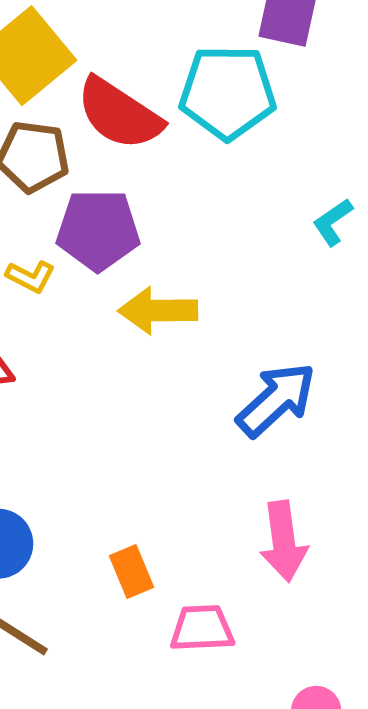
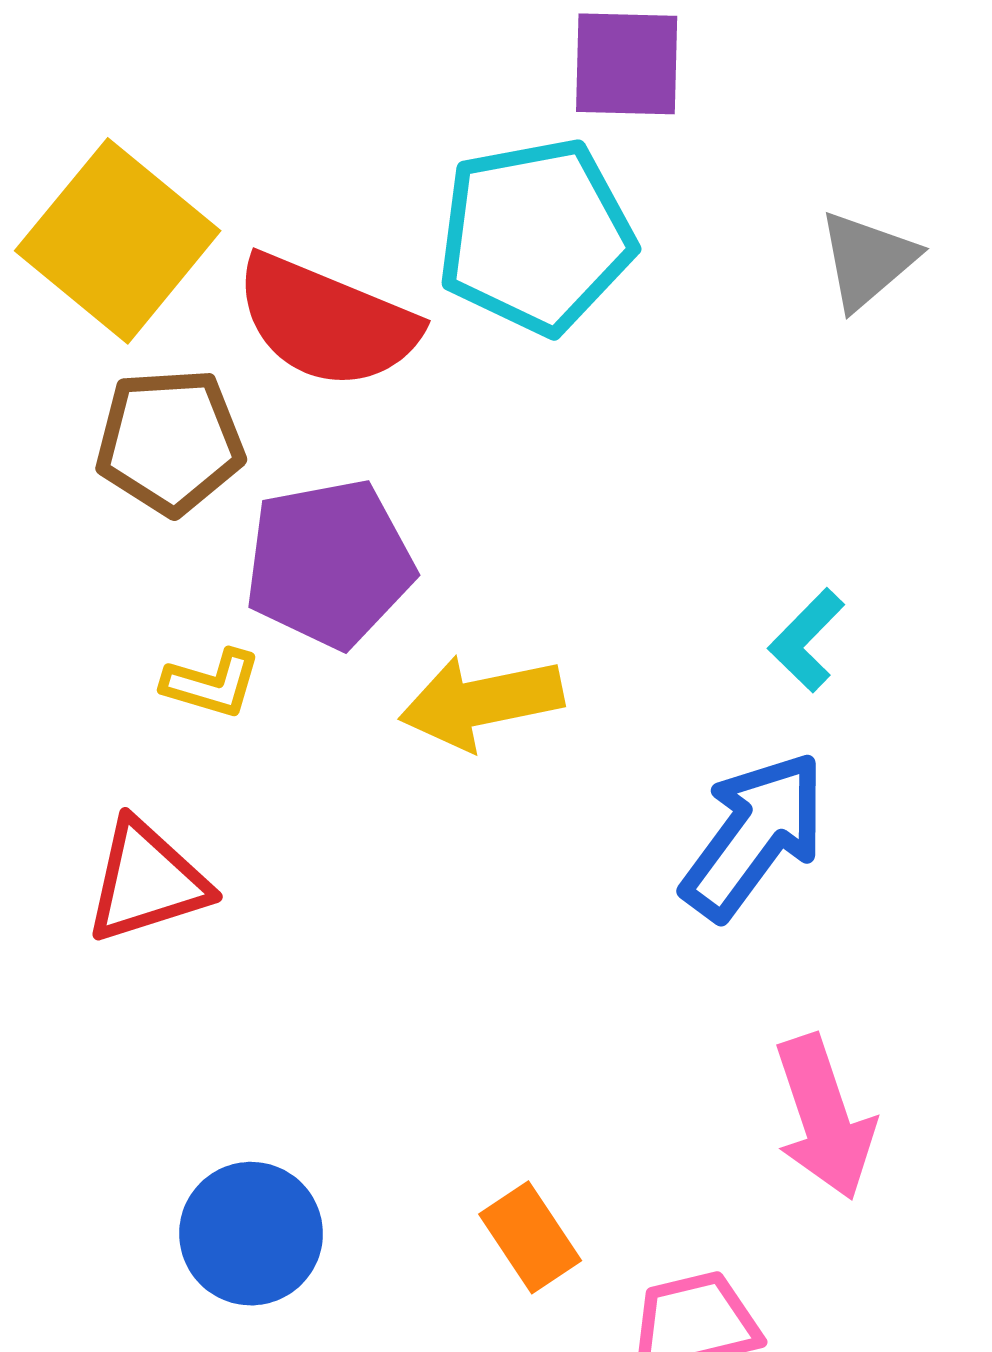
cyan L-shape: (333, 222) -> (807, 640), moved

